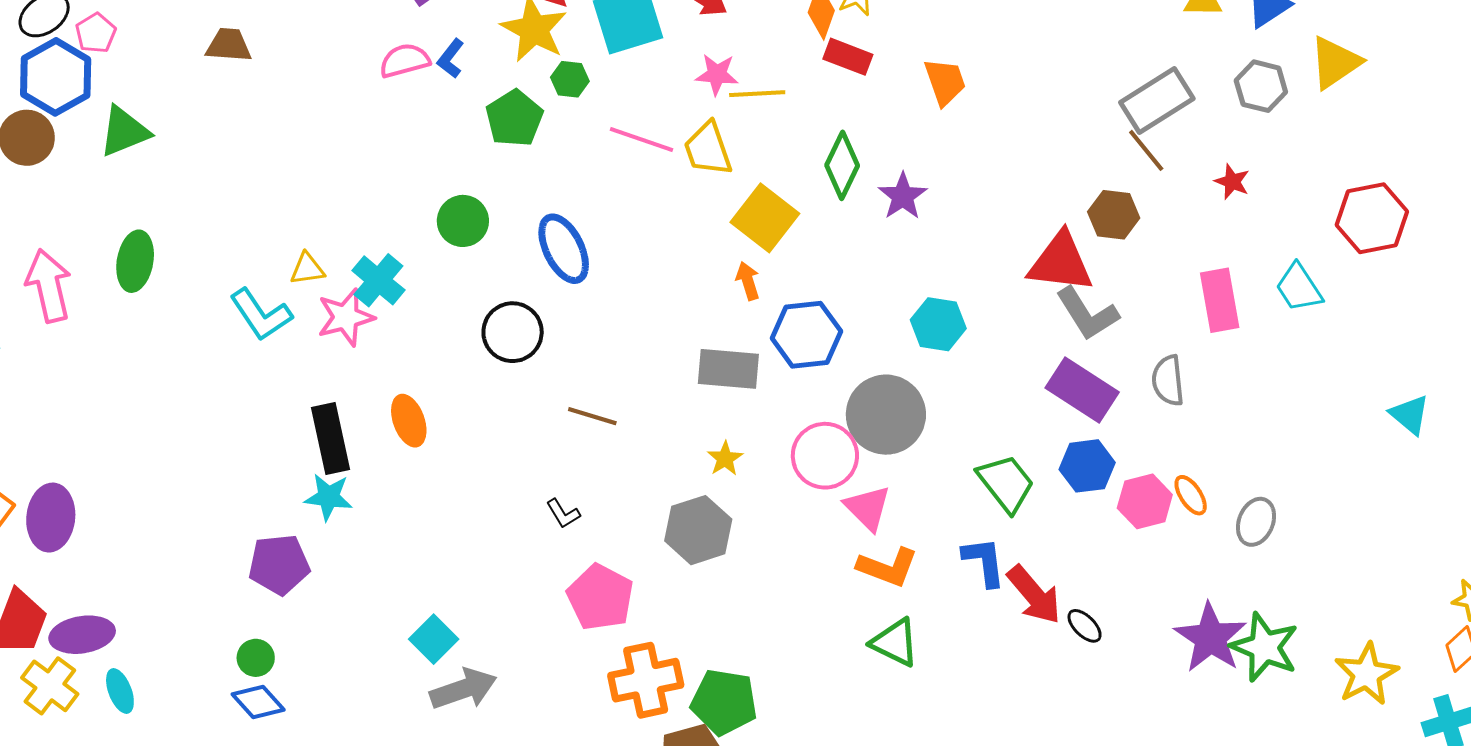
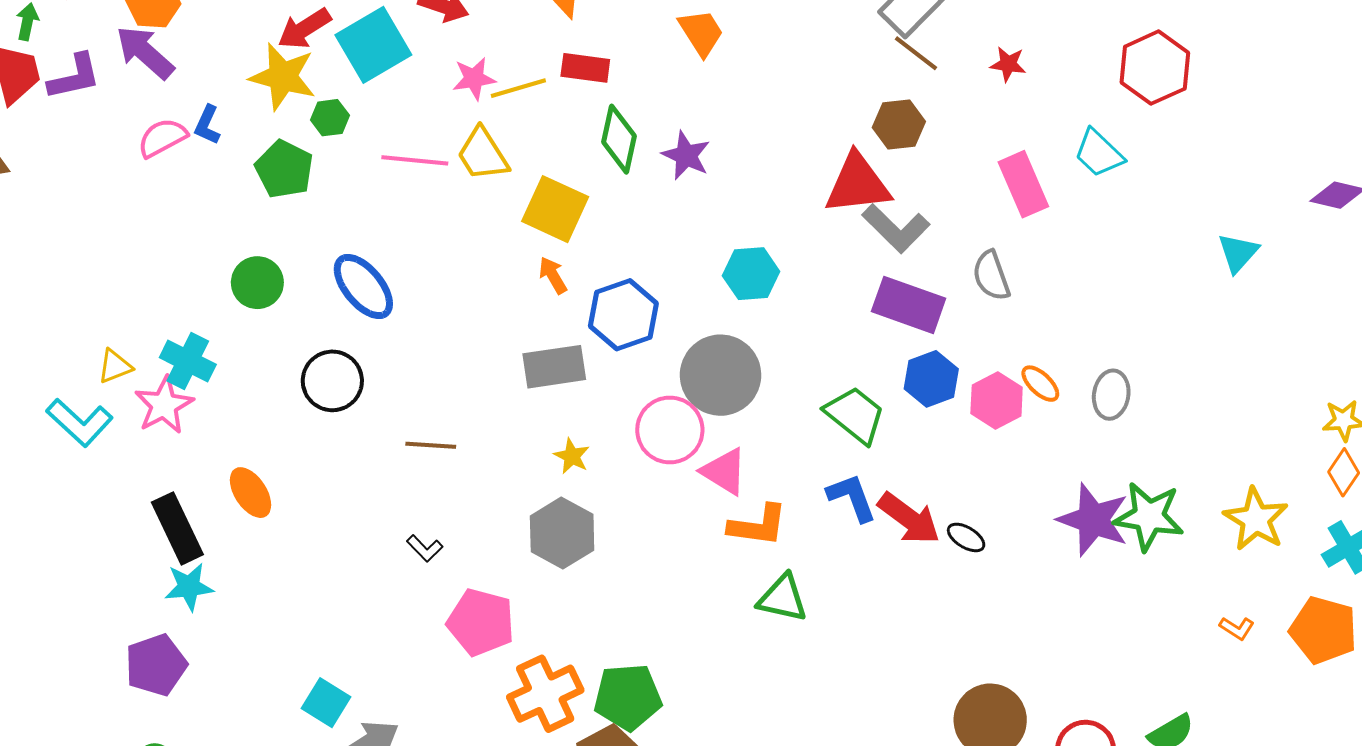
red rectangle: (848, 57) -> (585, 68), moved
cyan triangle: (1410, 415) -> (1238, 253), turned 45

